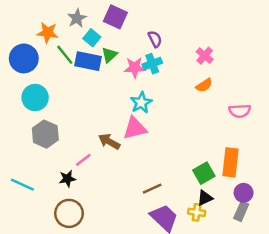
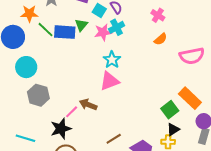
cyan square: (92, 38) -> (99, 11), moved
pink semicircle: (240, 111) -> (192, 56), size x1.4
brown arrow: (109, 142) -> (88, 105), moved
orange rectangle: (231, 162) -> (190, 98), turned -45
black star: (67, 179) -> (61, 129), size x1.5
brown line: (152, 189) -> (114, 139), moved

